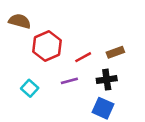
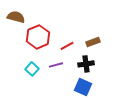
cyan square: (30, 88) -> (32, 69), moved

